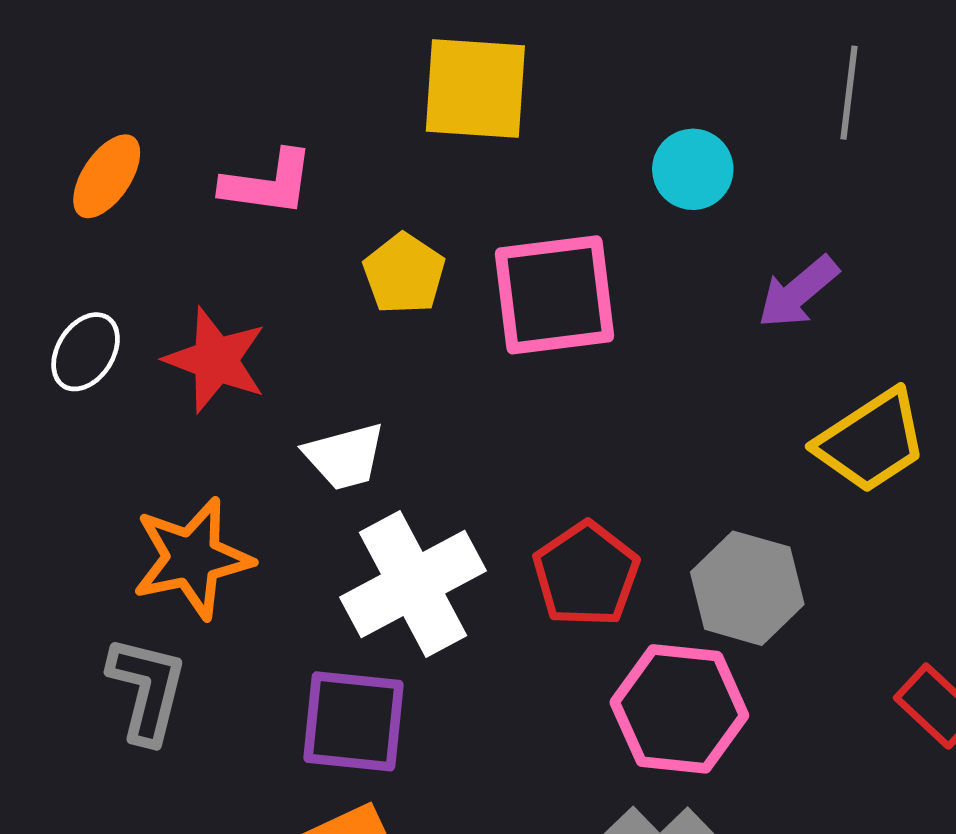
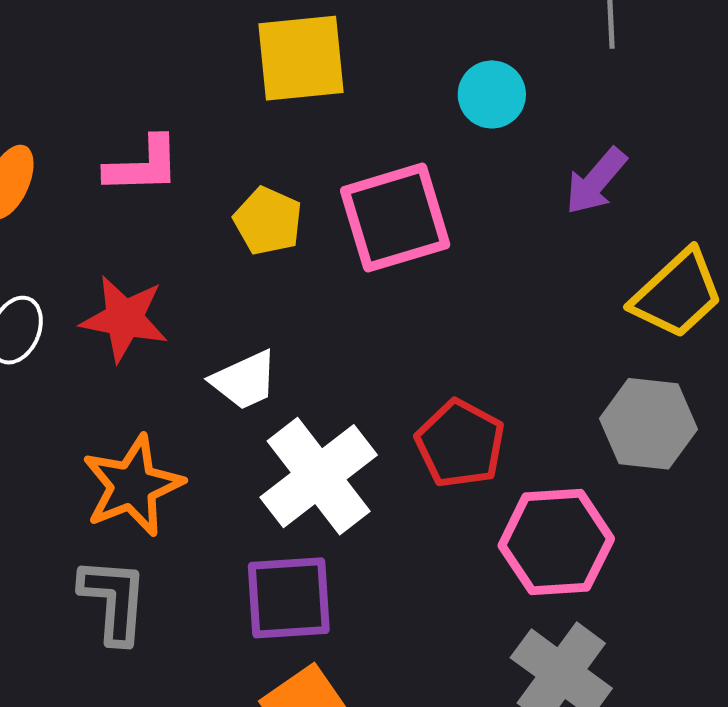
gray hexagon: (747, 588) -> (649, 424), moved

